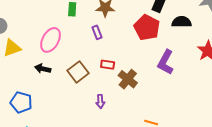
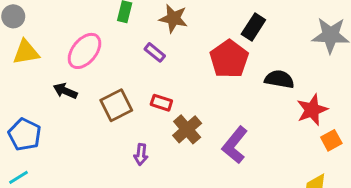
black semicircle: (182, 22) -> (279, 79), moved
purple rectangle: (97, 32) -> (155, 52), turned -40
purple L-shape: (166, 62) -> (235, 145), moved

